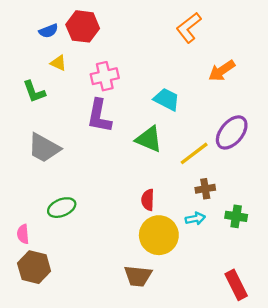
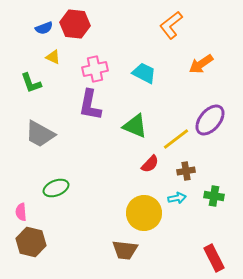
cyan trapezoid: (167, 99) -> (144, 73), moved
red semicircle: (148, 200) -> (150, 164), moved, turned -138

